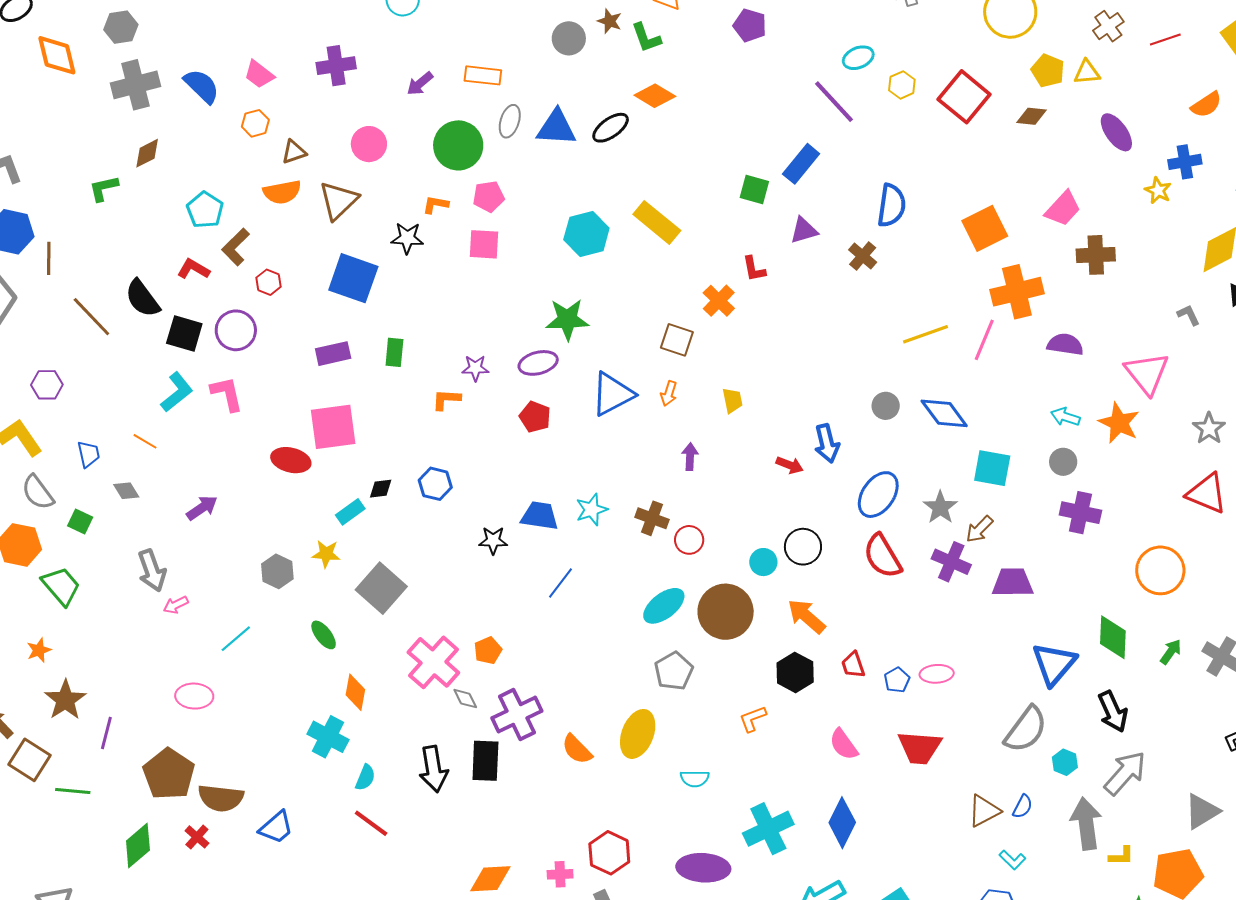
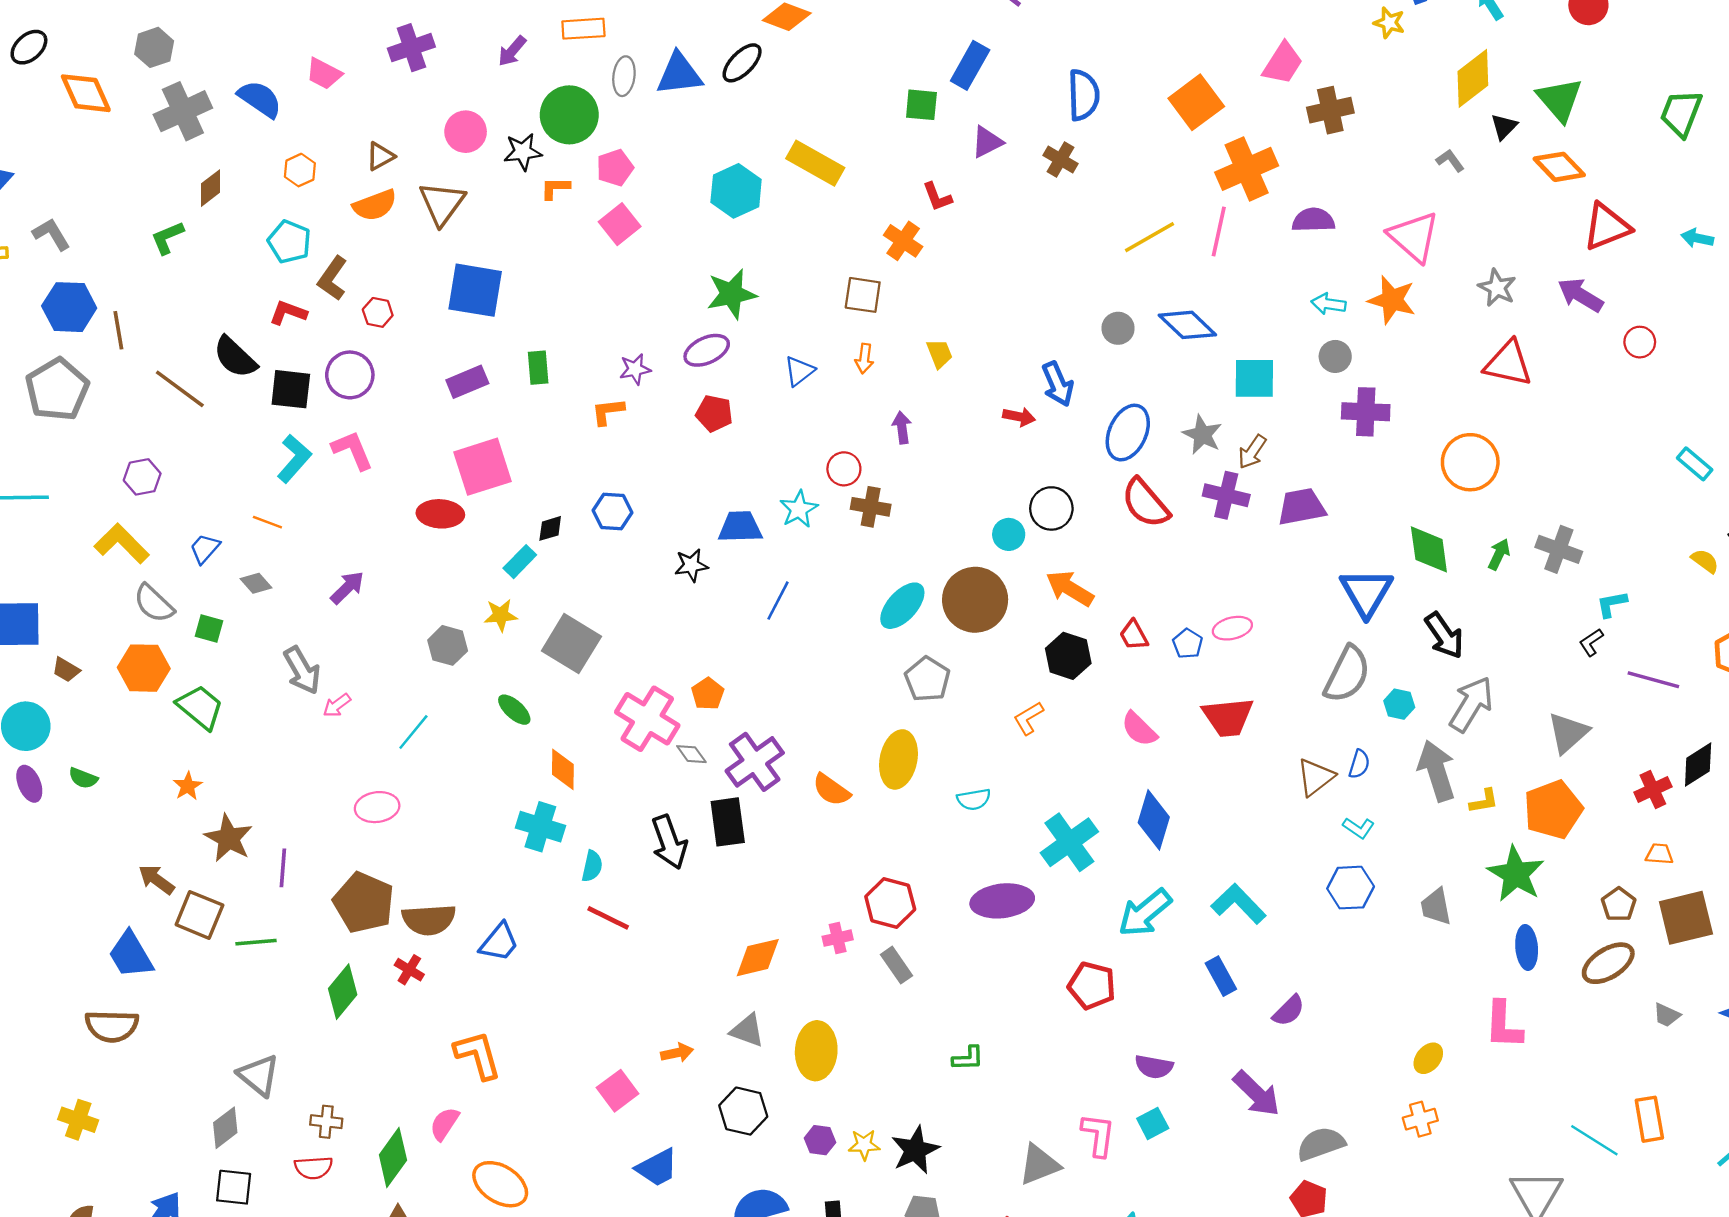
orange hexagon: (255, 123) -> (300, 170), moved
black star: (407, 238) -> (523, 152), moved
pink square: (484, 244) -> (620, 224), turned -32
blue triangle: (613, 394) -> (799, 371), size x0.6
blue trapezoid: (89, 454) -> (205, 549), turned -116
red circle: (689, 540) -> (844, 469), moved

